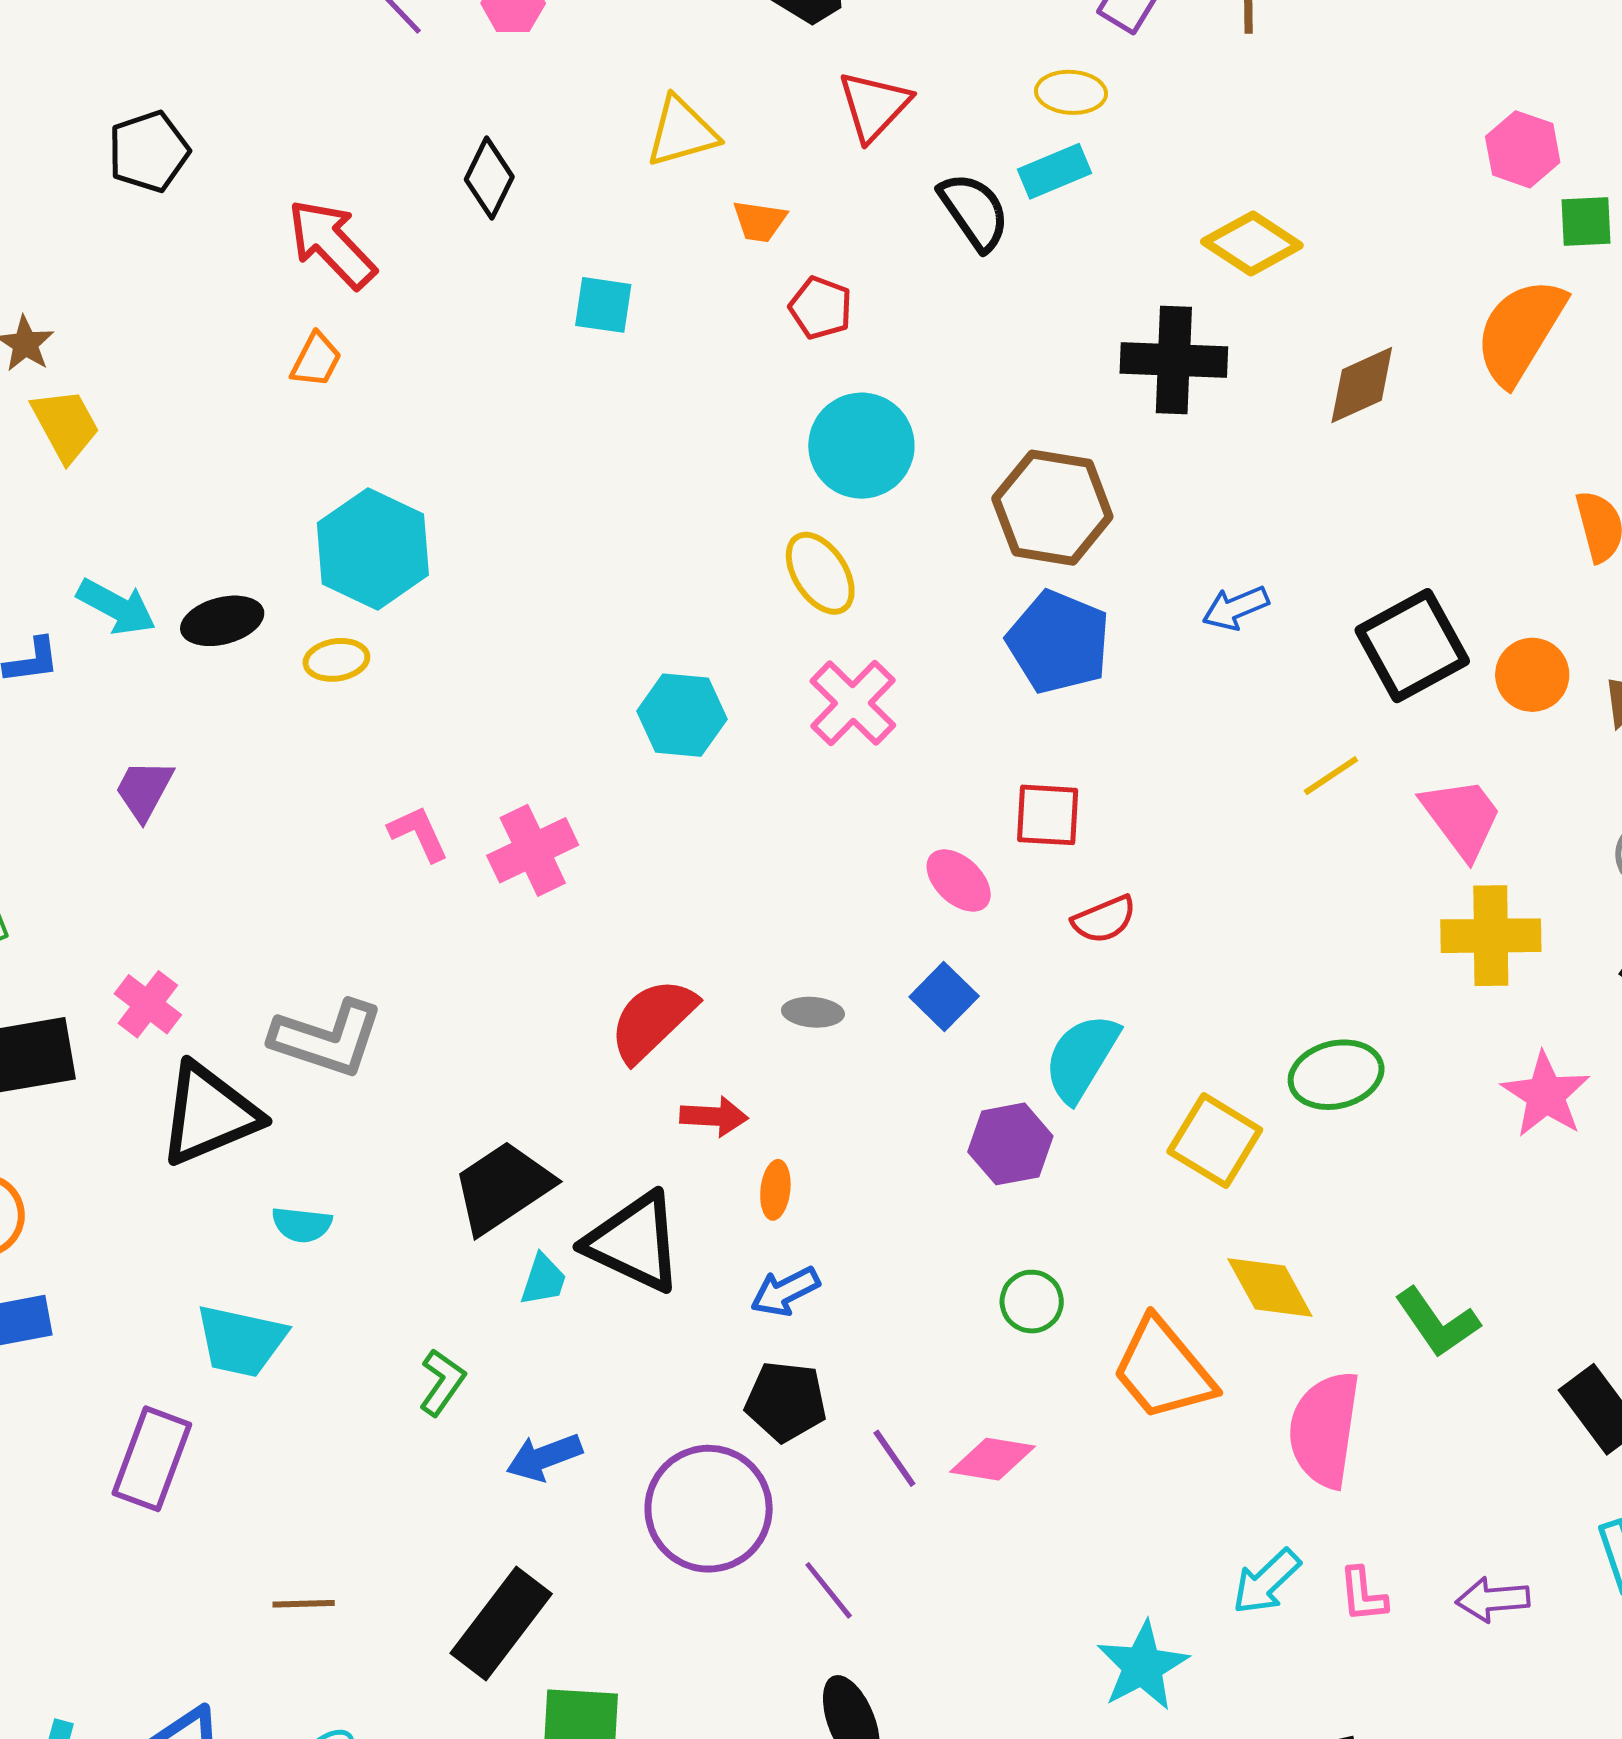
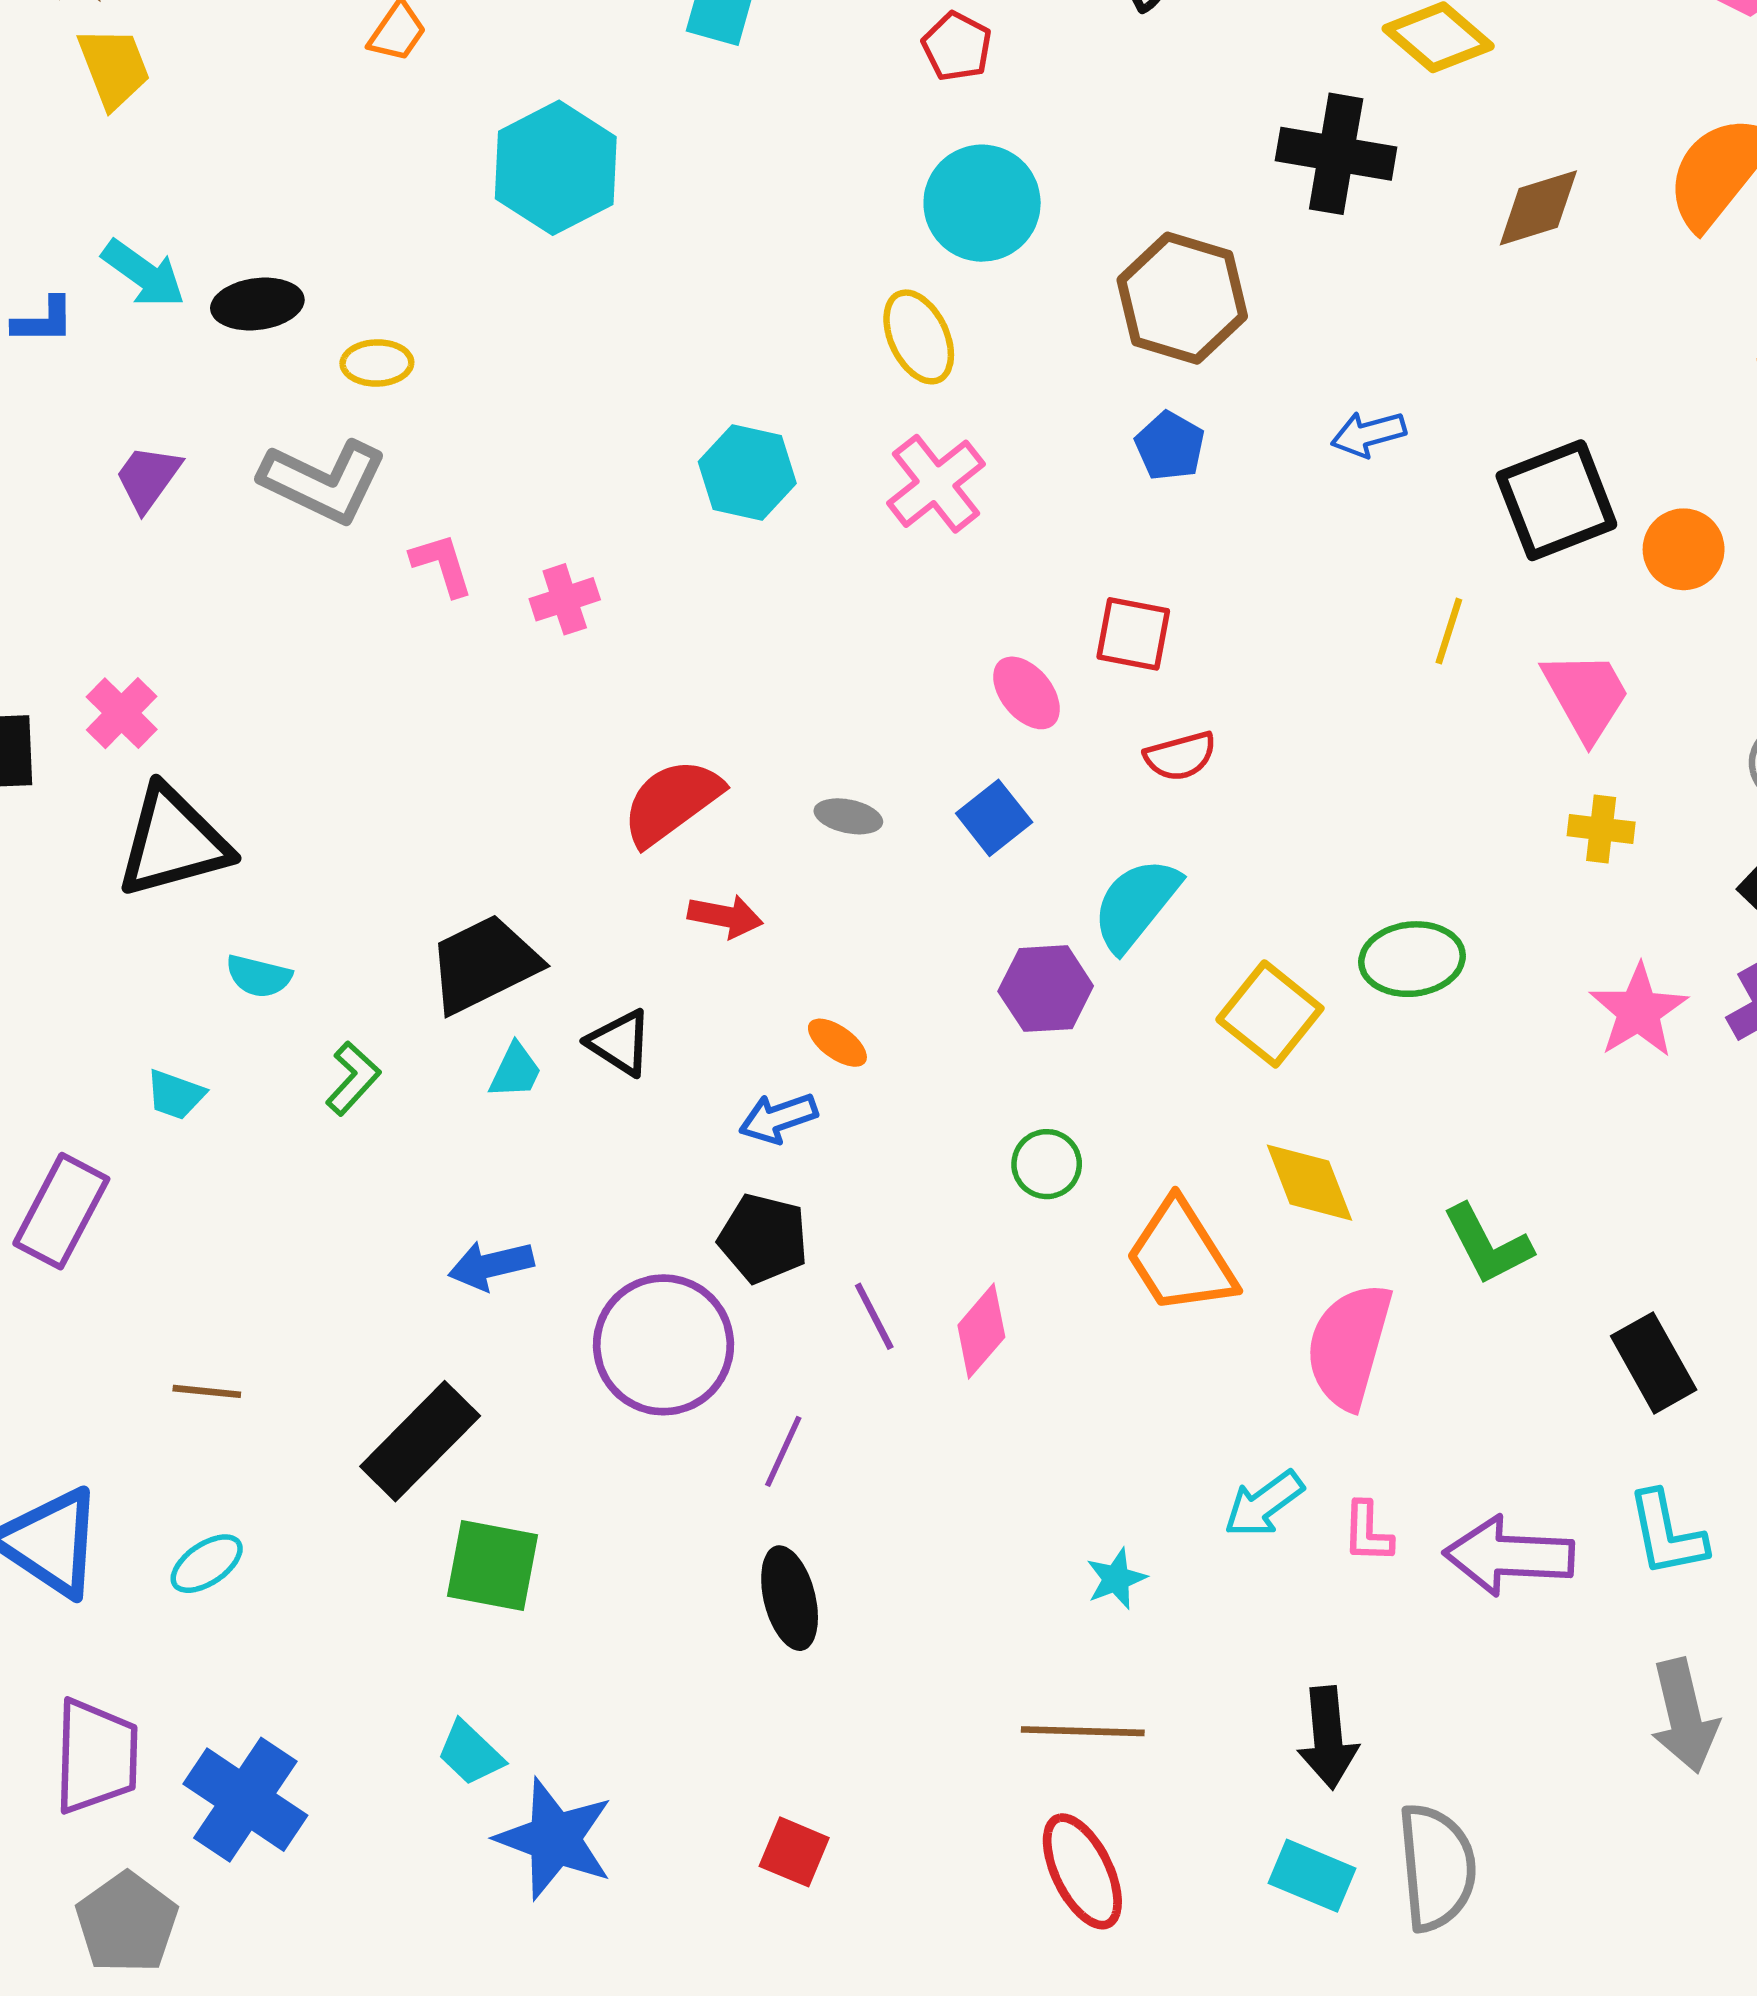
cyan hexagon: (373, 549) -> (556, 168), moved
blue pentagon: (1059, 642) -> (1170, 446), size x0.6
yellow line: (1331, 776) -> (1449, 631), turned -46
pink cross: (533, 850) -> (565, 599), size x0.7
yellow cross: (1491, 936) -> (1601, 829), size x0.6
gray L-shape: (327, 1039) -> (323, 481), moved
orange ellipse: (775, 1190) -> (837, 1043), moved, turned -68
black triangle: (634, 1242) -> (620, 1043), size x0.6
cyan trapezoid: (241, 1341) -> (175, 1095), size x0.6
green L-shape: (442, 1382) -> (353, 1078), moved
pink diamond: (992, 1459) -> (981, 1331), turned -66
purple line: (829, 1590) -> (783, 1451), turned 56
purple arrow: (1493, 1599) -> (1509, 1556), size x1.6
cyan star: (1143, 1666) -> (1116, 1579), size x0.6

